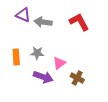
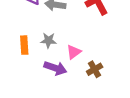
brown cross: (77, 78) -> (95, 69), turned 32

